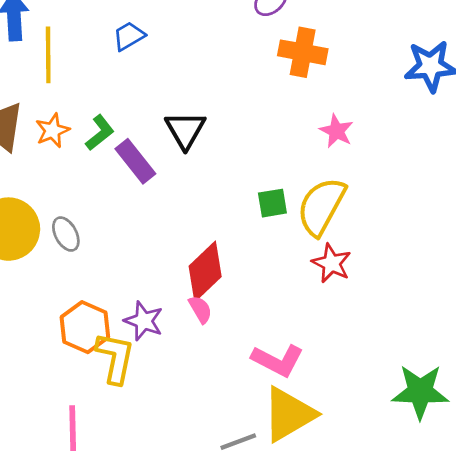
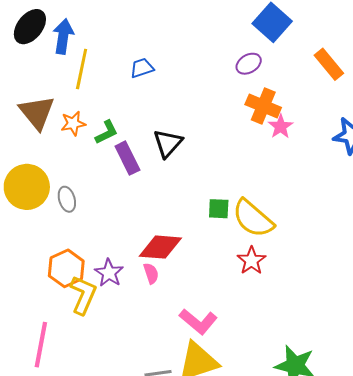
pink star: (336, 131) -> (281, 126), moved
yellow semicircle: (321, 206) -> (253, 219), turned -90
red diamond: (205, 271) -> (160, 247), turned 36

